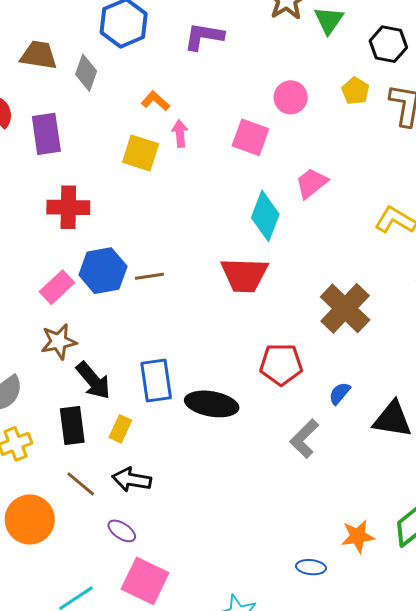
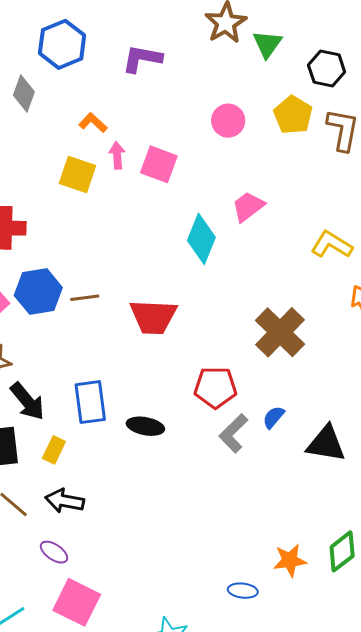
yellow pentagon: (355, 91) -> (293, 115), size x1.4
pink square: (250, 137) -> (159, 164), moved
red trapezoid: (244, 275) -> (153, 317), moved
black ellipse: (212, 404) -> (145, 426), size x0.7
gray L-shape: (304, 439) -> (233, 433), moved

